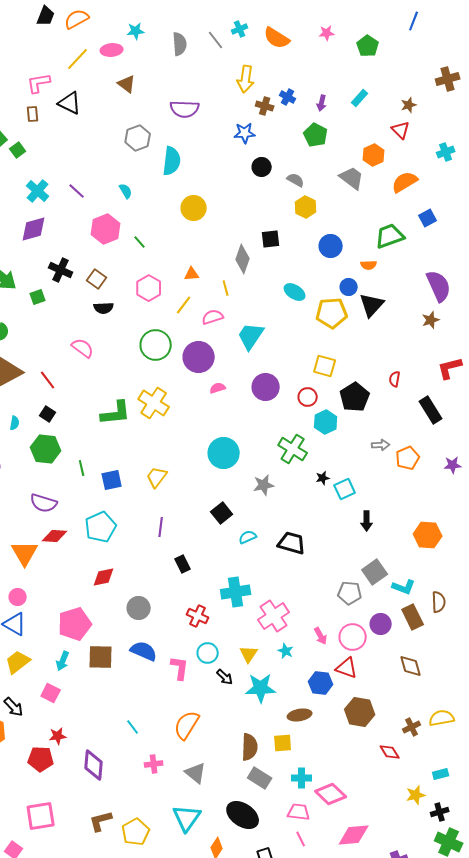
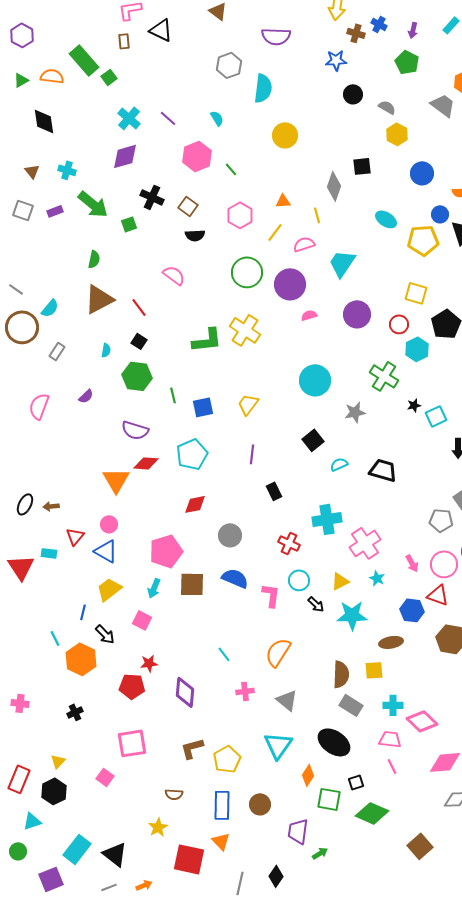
yellow triangle: (249, 654) -> (340, 581), turned 30

